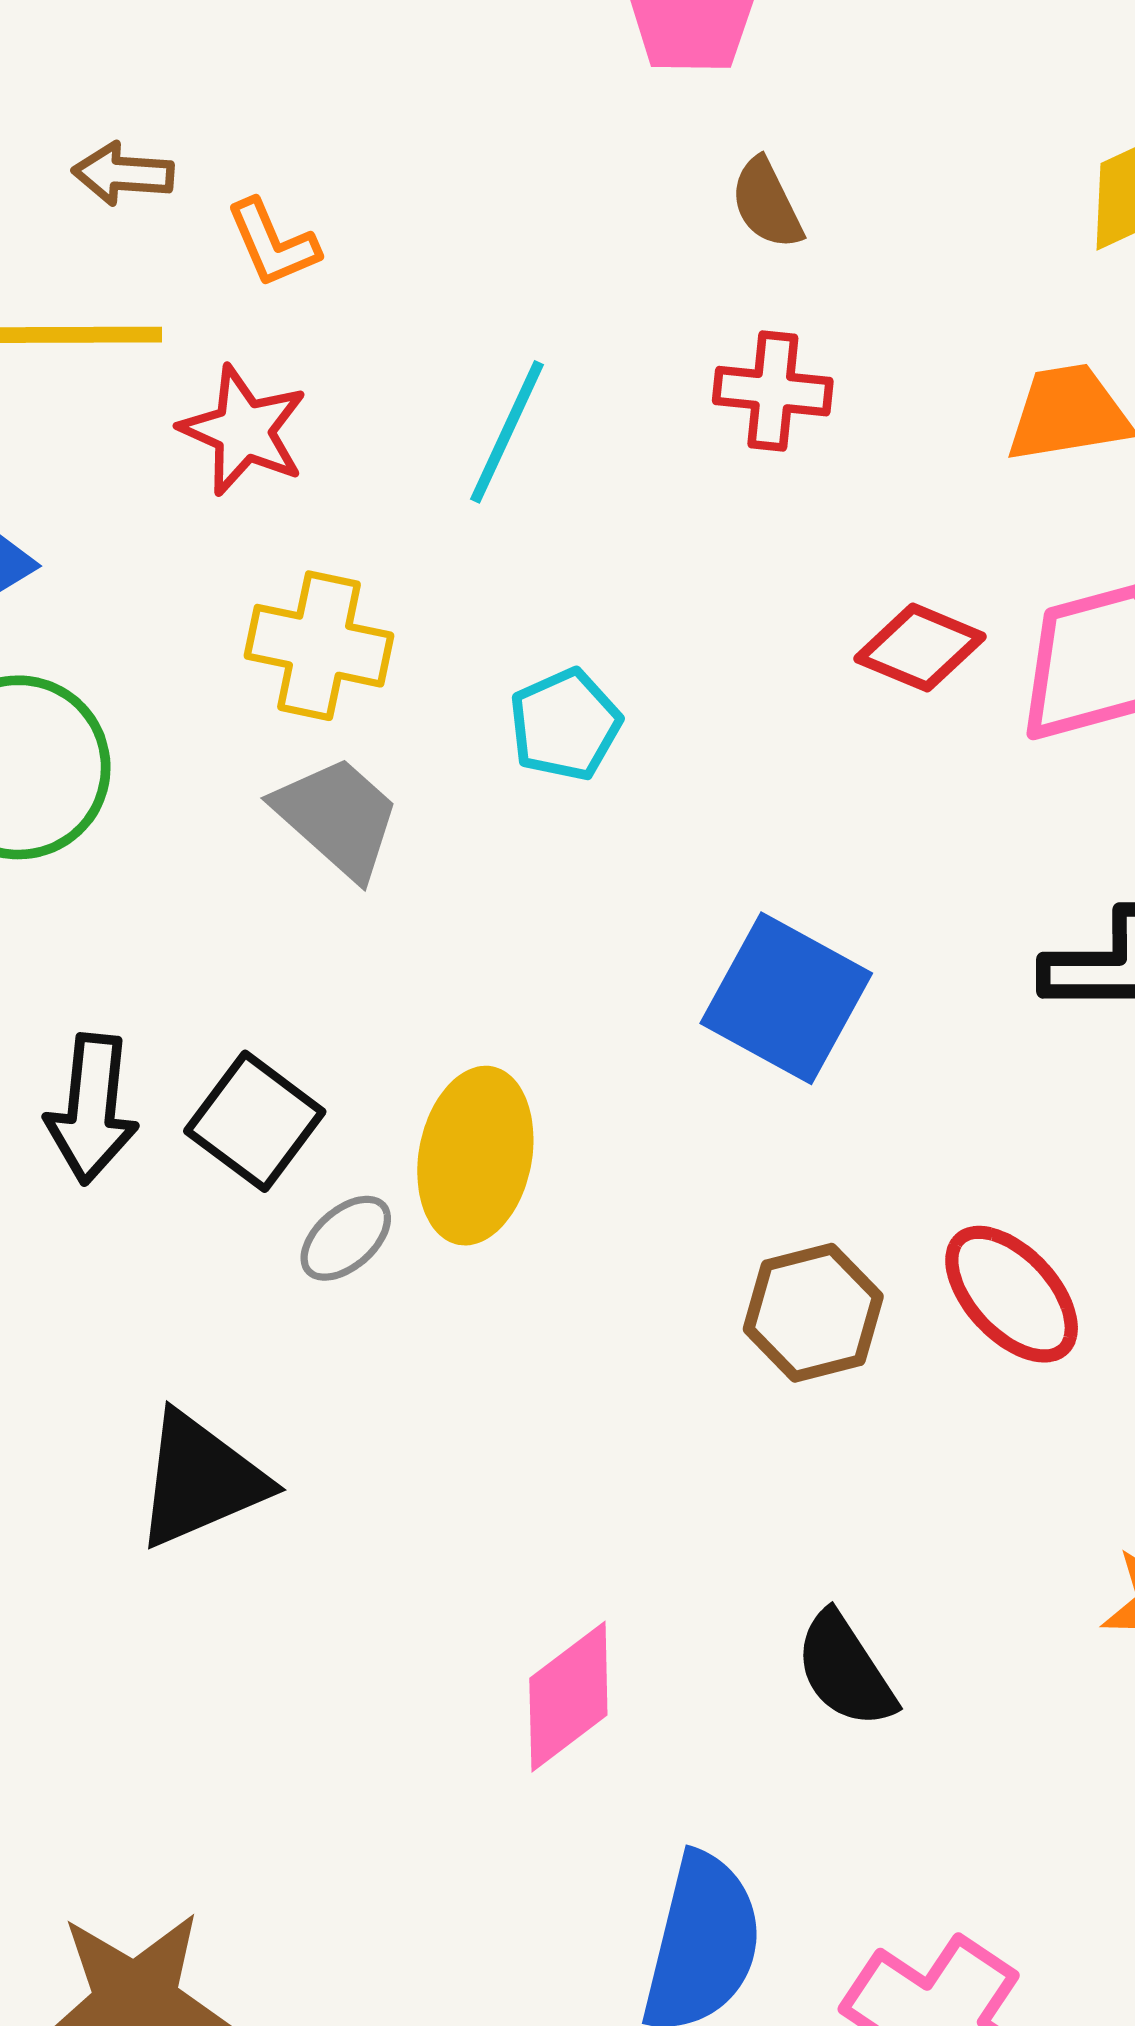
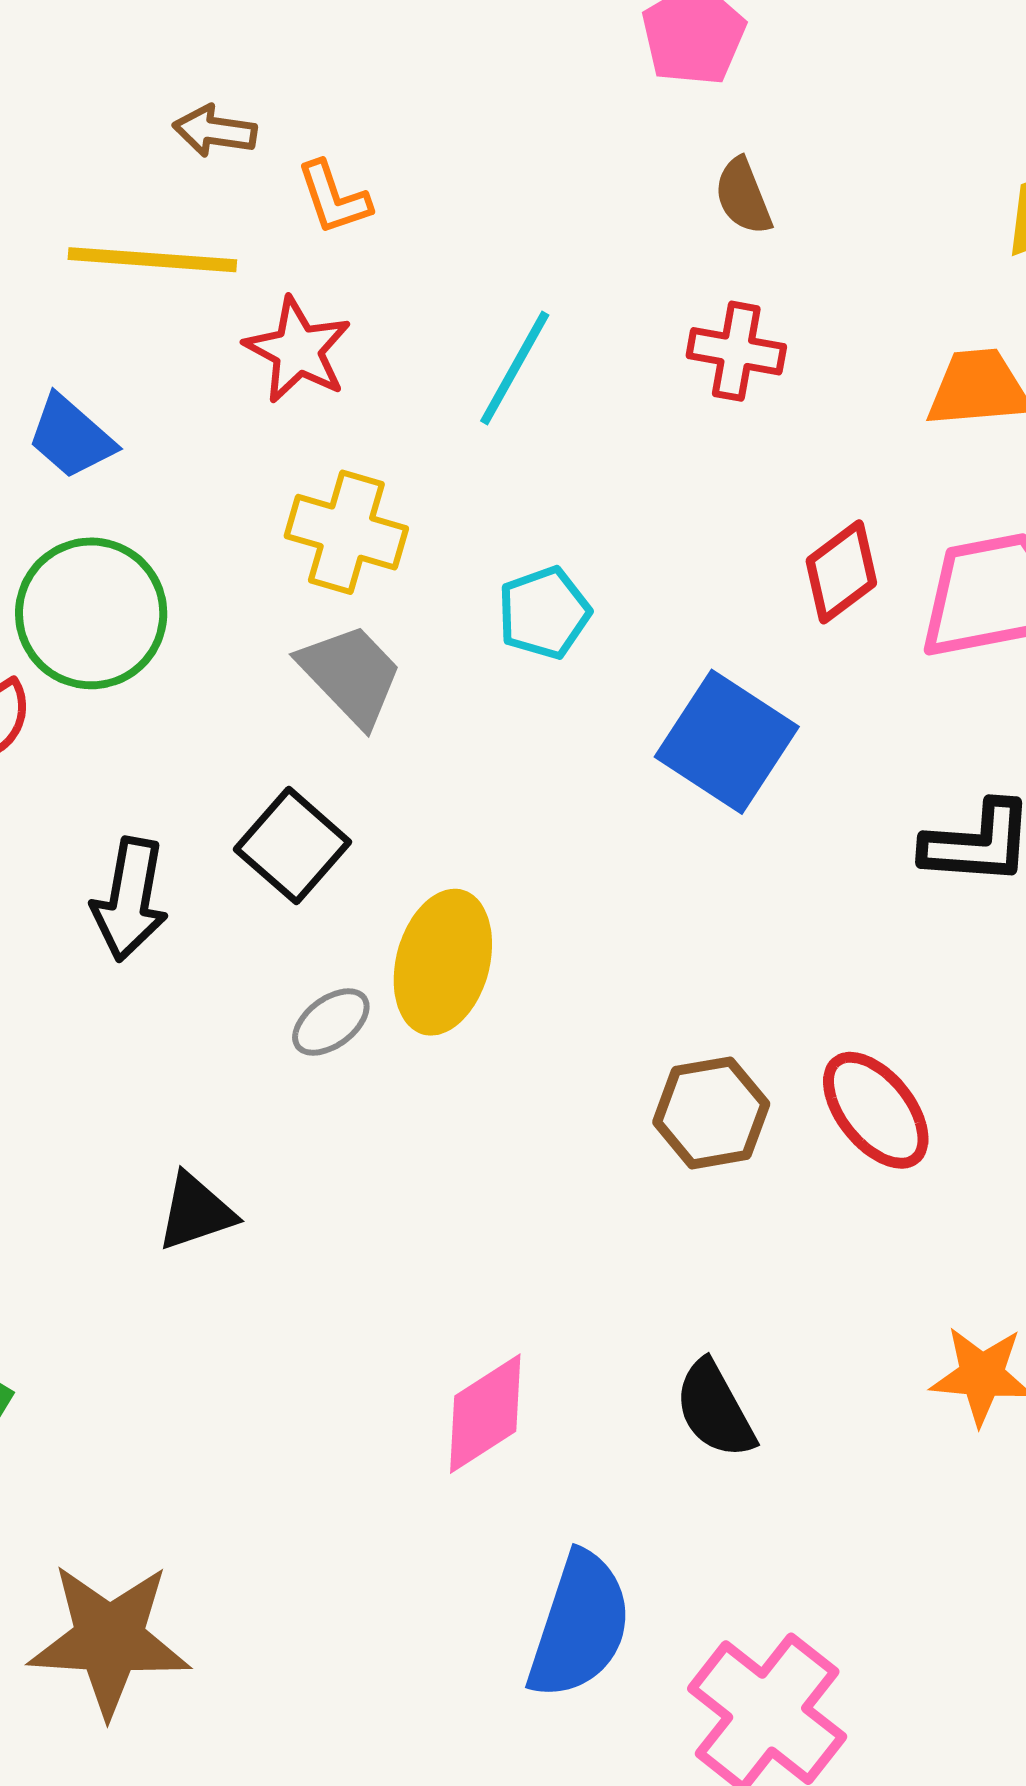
red diamond: (920, 648) -> (841, 572), turned -64
blue square: (786, 998) -> (727, 742), moved
black square: (255, 1121) -> (293, 846), moved
black triangle: (200, 1480) -> (196, 1212), size x0.7

